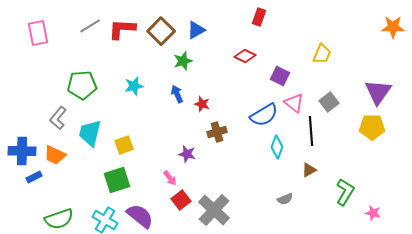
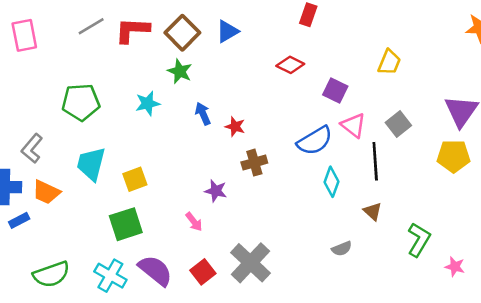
green star: (183, 61) -> (180, 71), moved, turned -30
gray L-shape: (58, 118) -> (32, 148), moved
brown triangle: (309, 170) -> (373, 211), turned -49
red square: (181, 200) -> (203, 272), moved

